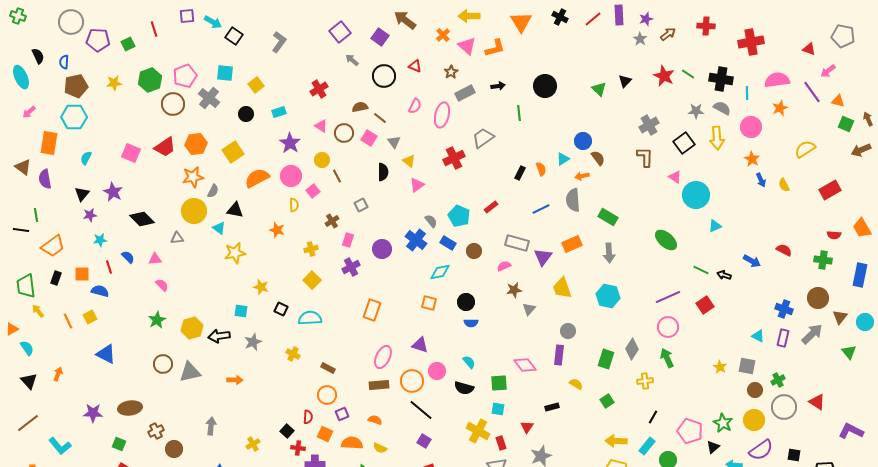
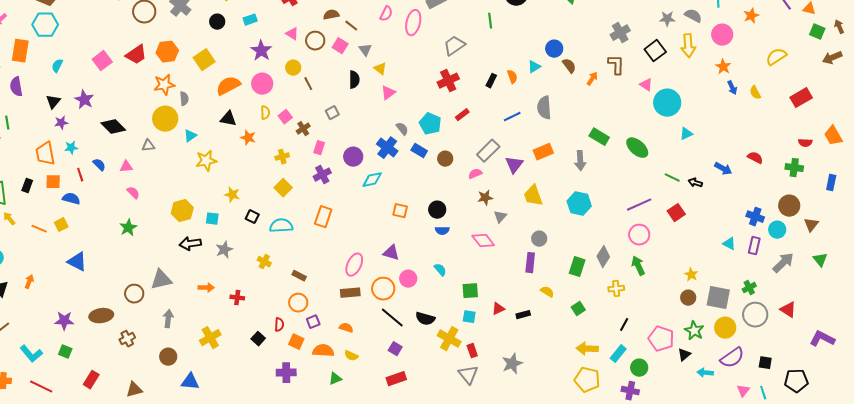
pink square: (131, 153) -> (102, 61), turned 30
red cross: (454, 158) -> (448, 81), moved
orange arrow: (582, 176) -> (592, 79), moved, turned 136
gray semicircle: (213, 191) -> (184, 99), turned -32
pink square: (313, 191) -> (285, 117), moved
black triangle: (235, 210) -> (228, 119), moved
green rectangle: (608, 217) -> (599, 137), moved
cyan triangle: (219, 228) -> (190, 136), turned 48
gray rectangle: (517, 243) -> (488, 151), turned -60
orange trapezoid: (53, 246) -> (45, 154), moved, turned 115
cyan diamond: (440, 272) -> (372, 180), moved
blue rectangle: (860, 275) -> (831, 183), size x0.7
orange rectangle: (372, 310) -> (323, 217), moved
orange line: (68, 321) -> (39, 229), turned -42
cyan circle: (865, 322) -> (777, 230), moved
yellow hexagon: (192, 328) -> (182, 211), moved
gray arrow: (812, 334) -> (783, 263), moved
brown circle: (163, 364) -> (134, 294), moved
pink diamond: (525, 365) -> (483, 241), moved
gray square: (747, 366) -> (718, 298), moved, size x1.4
black semicircle: (464, 388) -> (425, 319), moved
brown circle: (755, 390) -> (688, 298), moved
gray arrow: (211, 426) -> (168, 319), moved
red triangle: (527, 427) -> (498, 309), moved, turned 32
green square: (119, 444) -> (65, 352), moved
yellow cross: (253, 444) -> (210, 338), moved, size x1.5
red cross: (298, 448) -> (237, 298), moved
brown circle: (174, 449) -> (168, 357), moved

